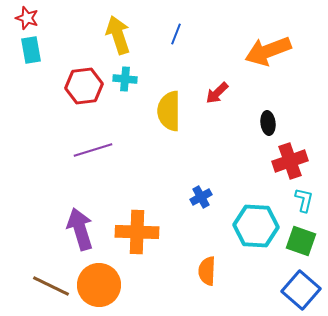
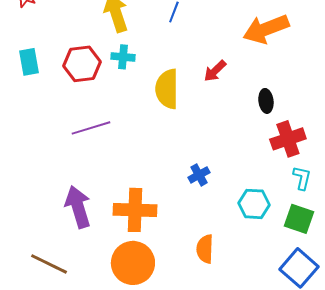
cyan rectangle: (31, 50) -> (29, 62), moved
cyan hexagon: (256, 226) -> (254, 204), size x0.7
orange circle: (99, 285) -> (133, 263), moved

